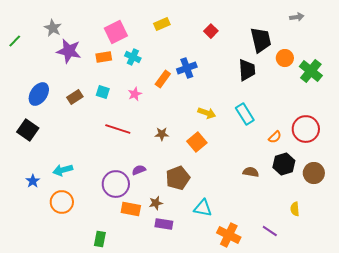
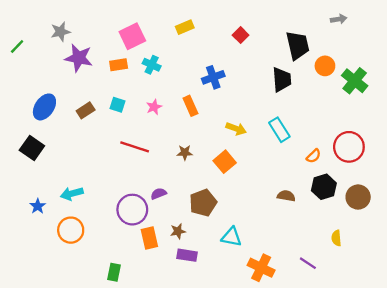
gray star: (53, 28) -> (60, 32), turned 30
orange rectangle: (163, 79) -> (190, 106), moved, turned -60
orange rectangle: (131, 209) -> (149, 238), turned 66

